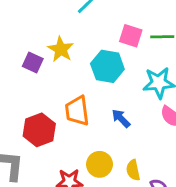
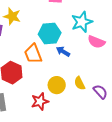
cyan hexagon: (107, 66) -> (50, 33), moved

